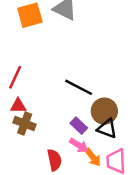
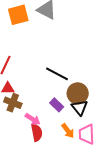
black triangle: (107, 129) -> (80, 108), turned 30
pink arrow: (79, 145) -> (33, 119), moved

